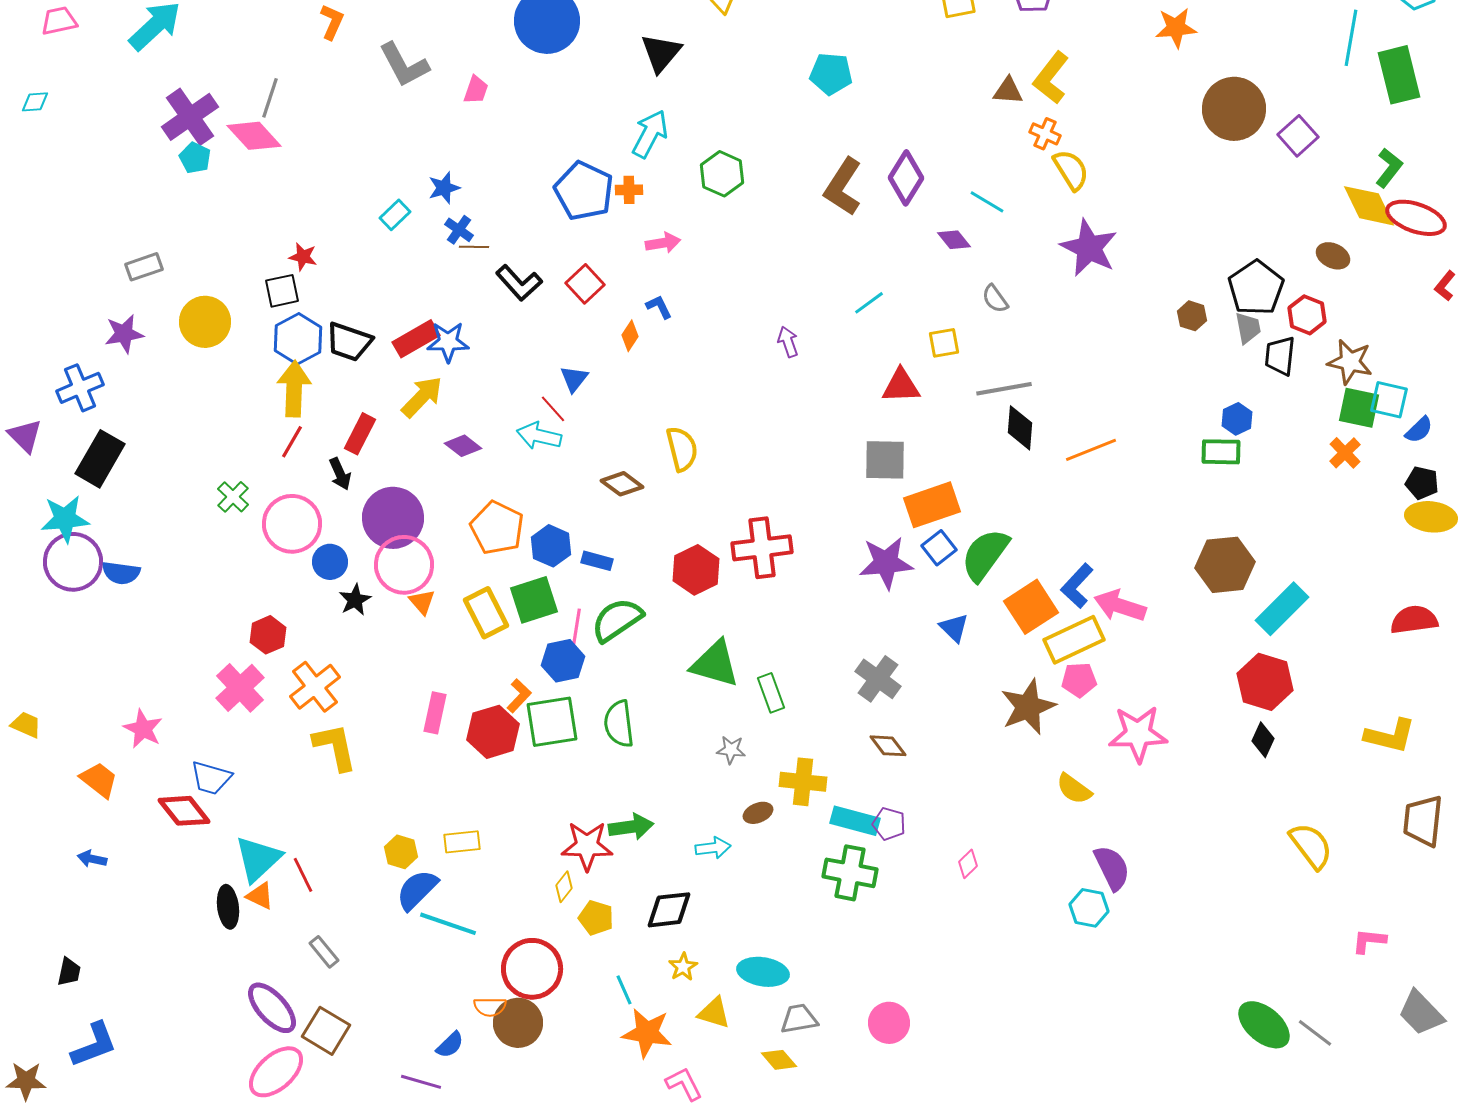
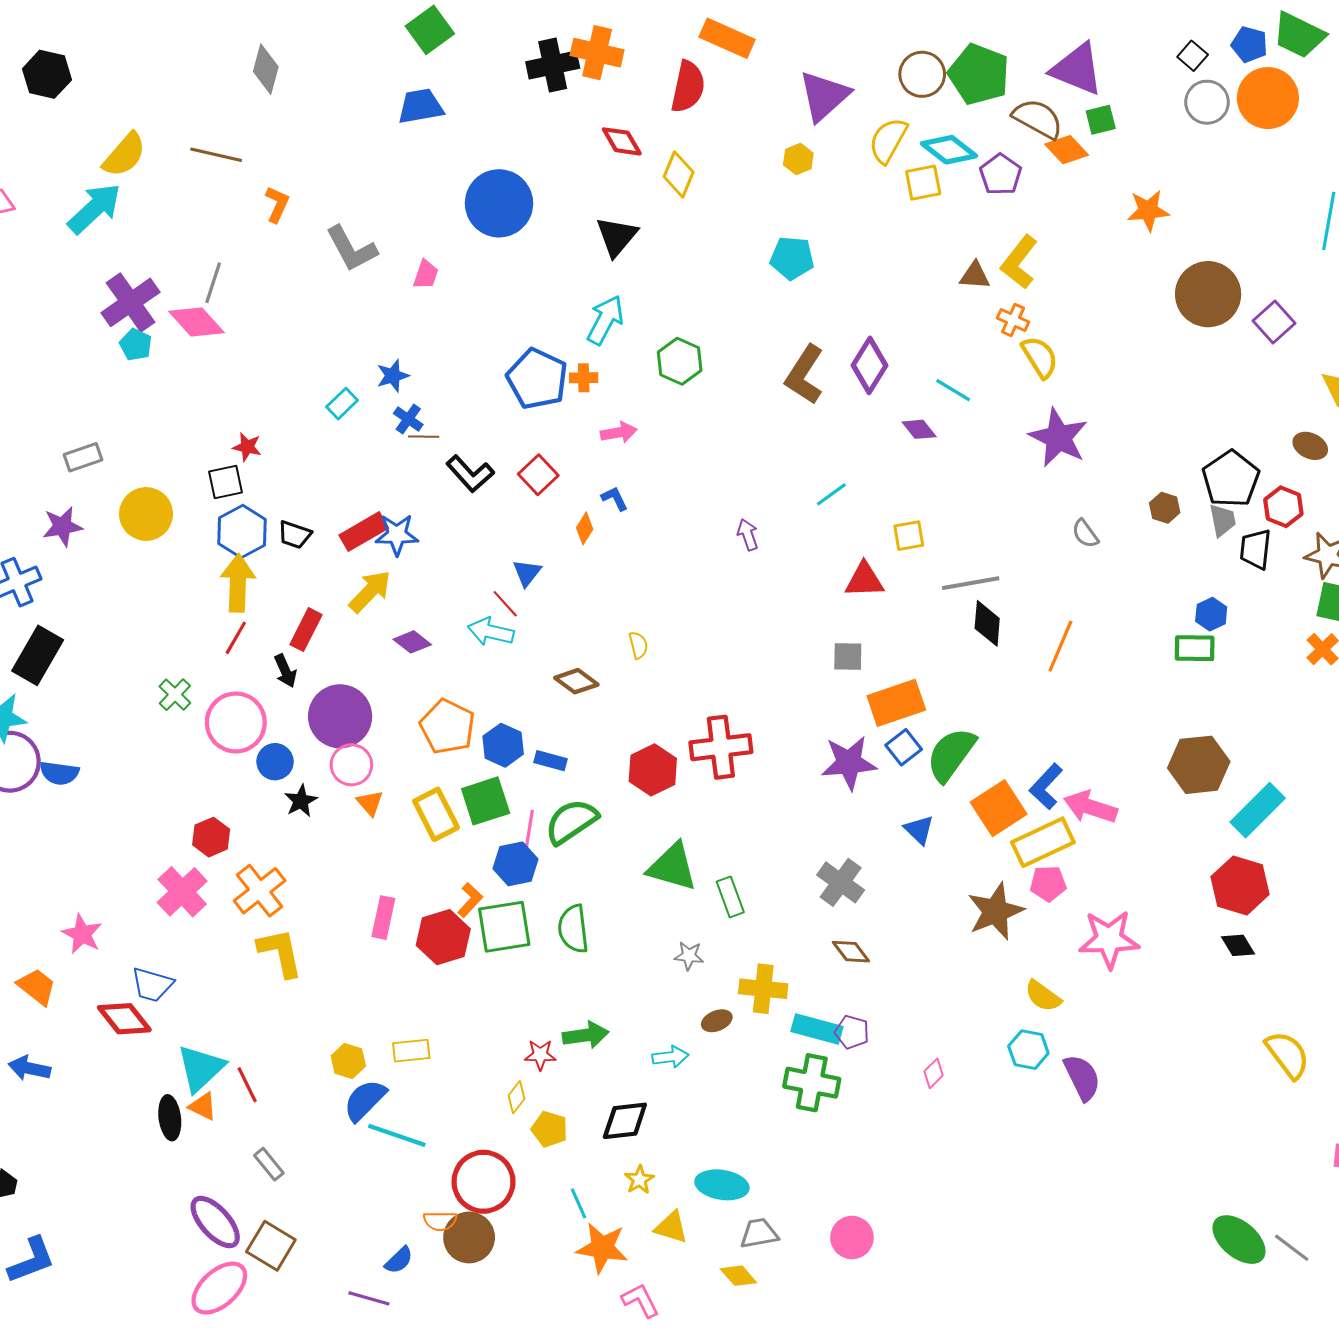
gray semicircle: (995, 299) -> (1085, 534), moved
black trapezoid: (349, 342) -> (295, 535), size x0.7
yellow semicircle: (682, 449) -> (638, 645), size x0.6
orange line: (1091, 450) -> (1060, 646), turned -45
gray square: (885, 460) -> (848, 656), size x0.7
pink circle: (404, 565) -> (351, 765), size x0.7
black diamond: (1263, 740) -> (1238, 945), turned -56
red star: (587, 846) -> (540, 1055), size x0.6
blue arrow: (92, 859) -> (29, 1068), size x1.4
cyan hexagon: (1089, 908) -> (1028, 1050), moved

